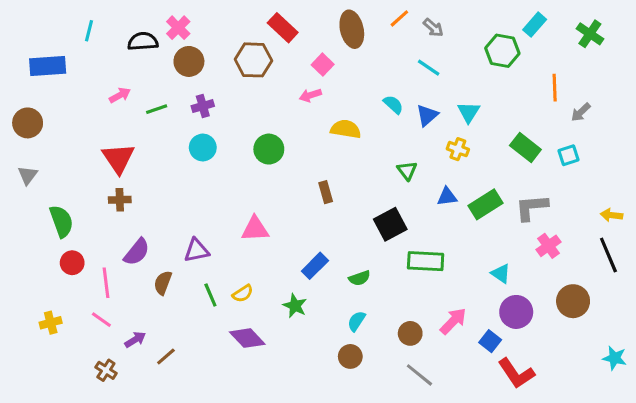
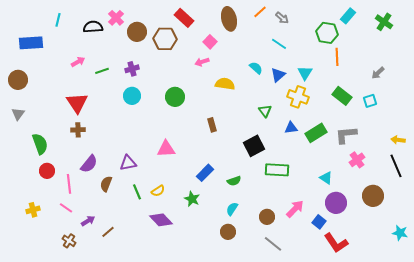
brown circle: (189, 61) -> (137, 32), moved
orange line: (555, 88) -> (337, 57), moved
yellow cross: (458, 149) -> (298, 97), size x1.5

